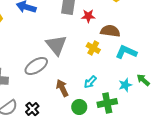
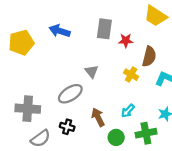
brown semicircle: (110, 31) -> (149, 56), turned 96
gray triangle: (56, 45) -> (92, 71), size x0.6
black cross: (32, 109) -> (67, 127), moved, turned -32

